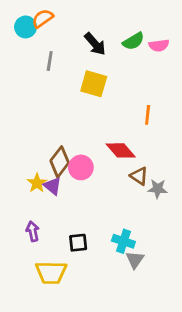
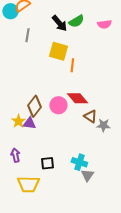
green semicircle: (133, 41) -> (76, 21), moved
orange line: (148, 115) -> (72, 65), moved
pink circle: (81, 167) -> (58, 105), moved
purple triangle: (53, 186) -> (29, 123), turned -32

